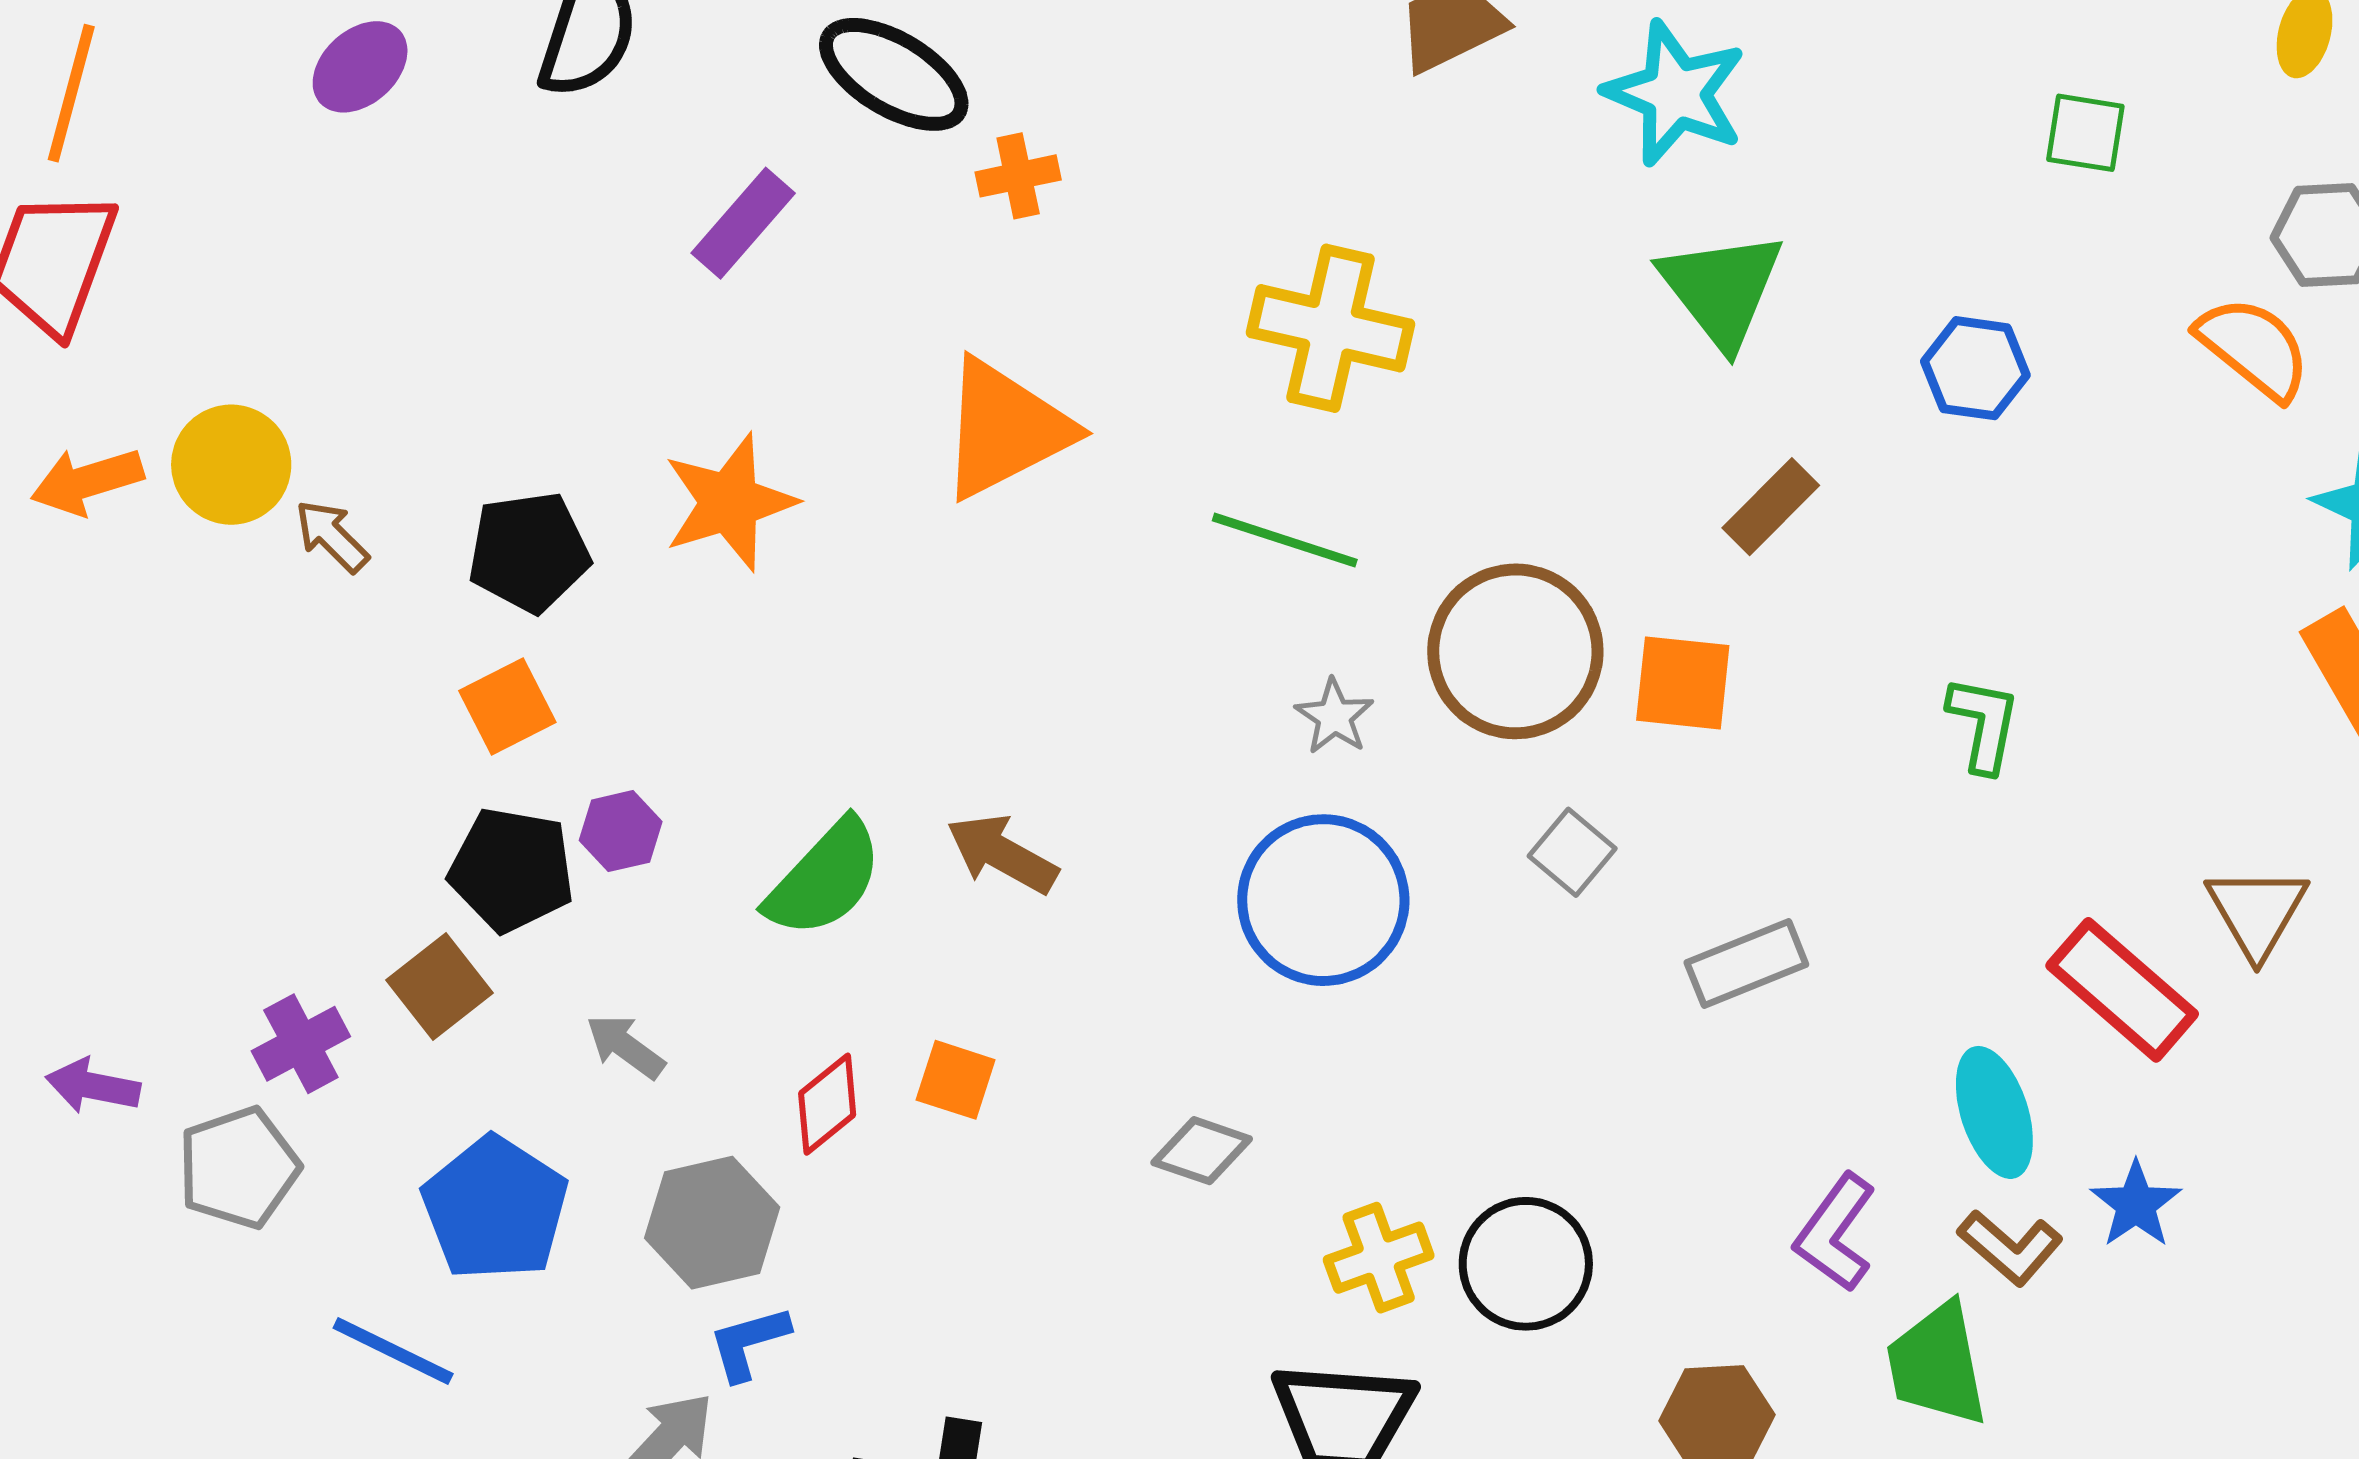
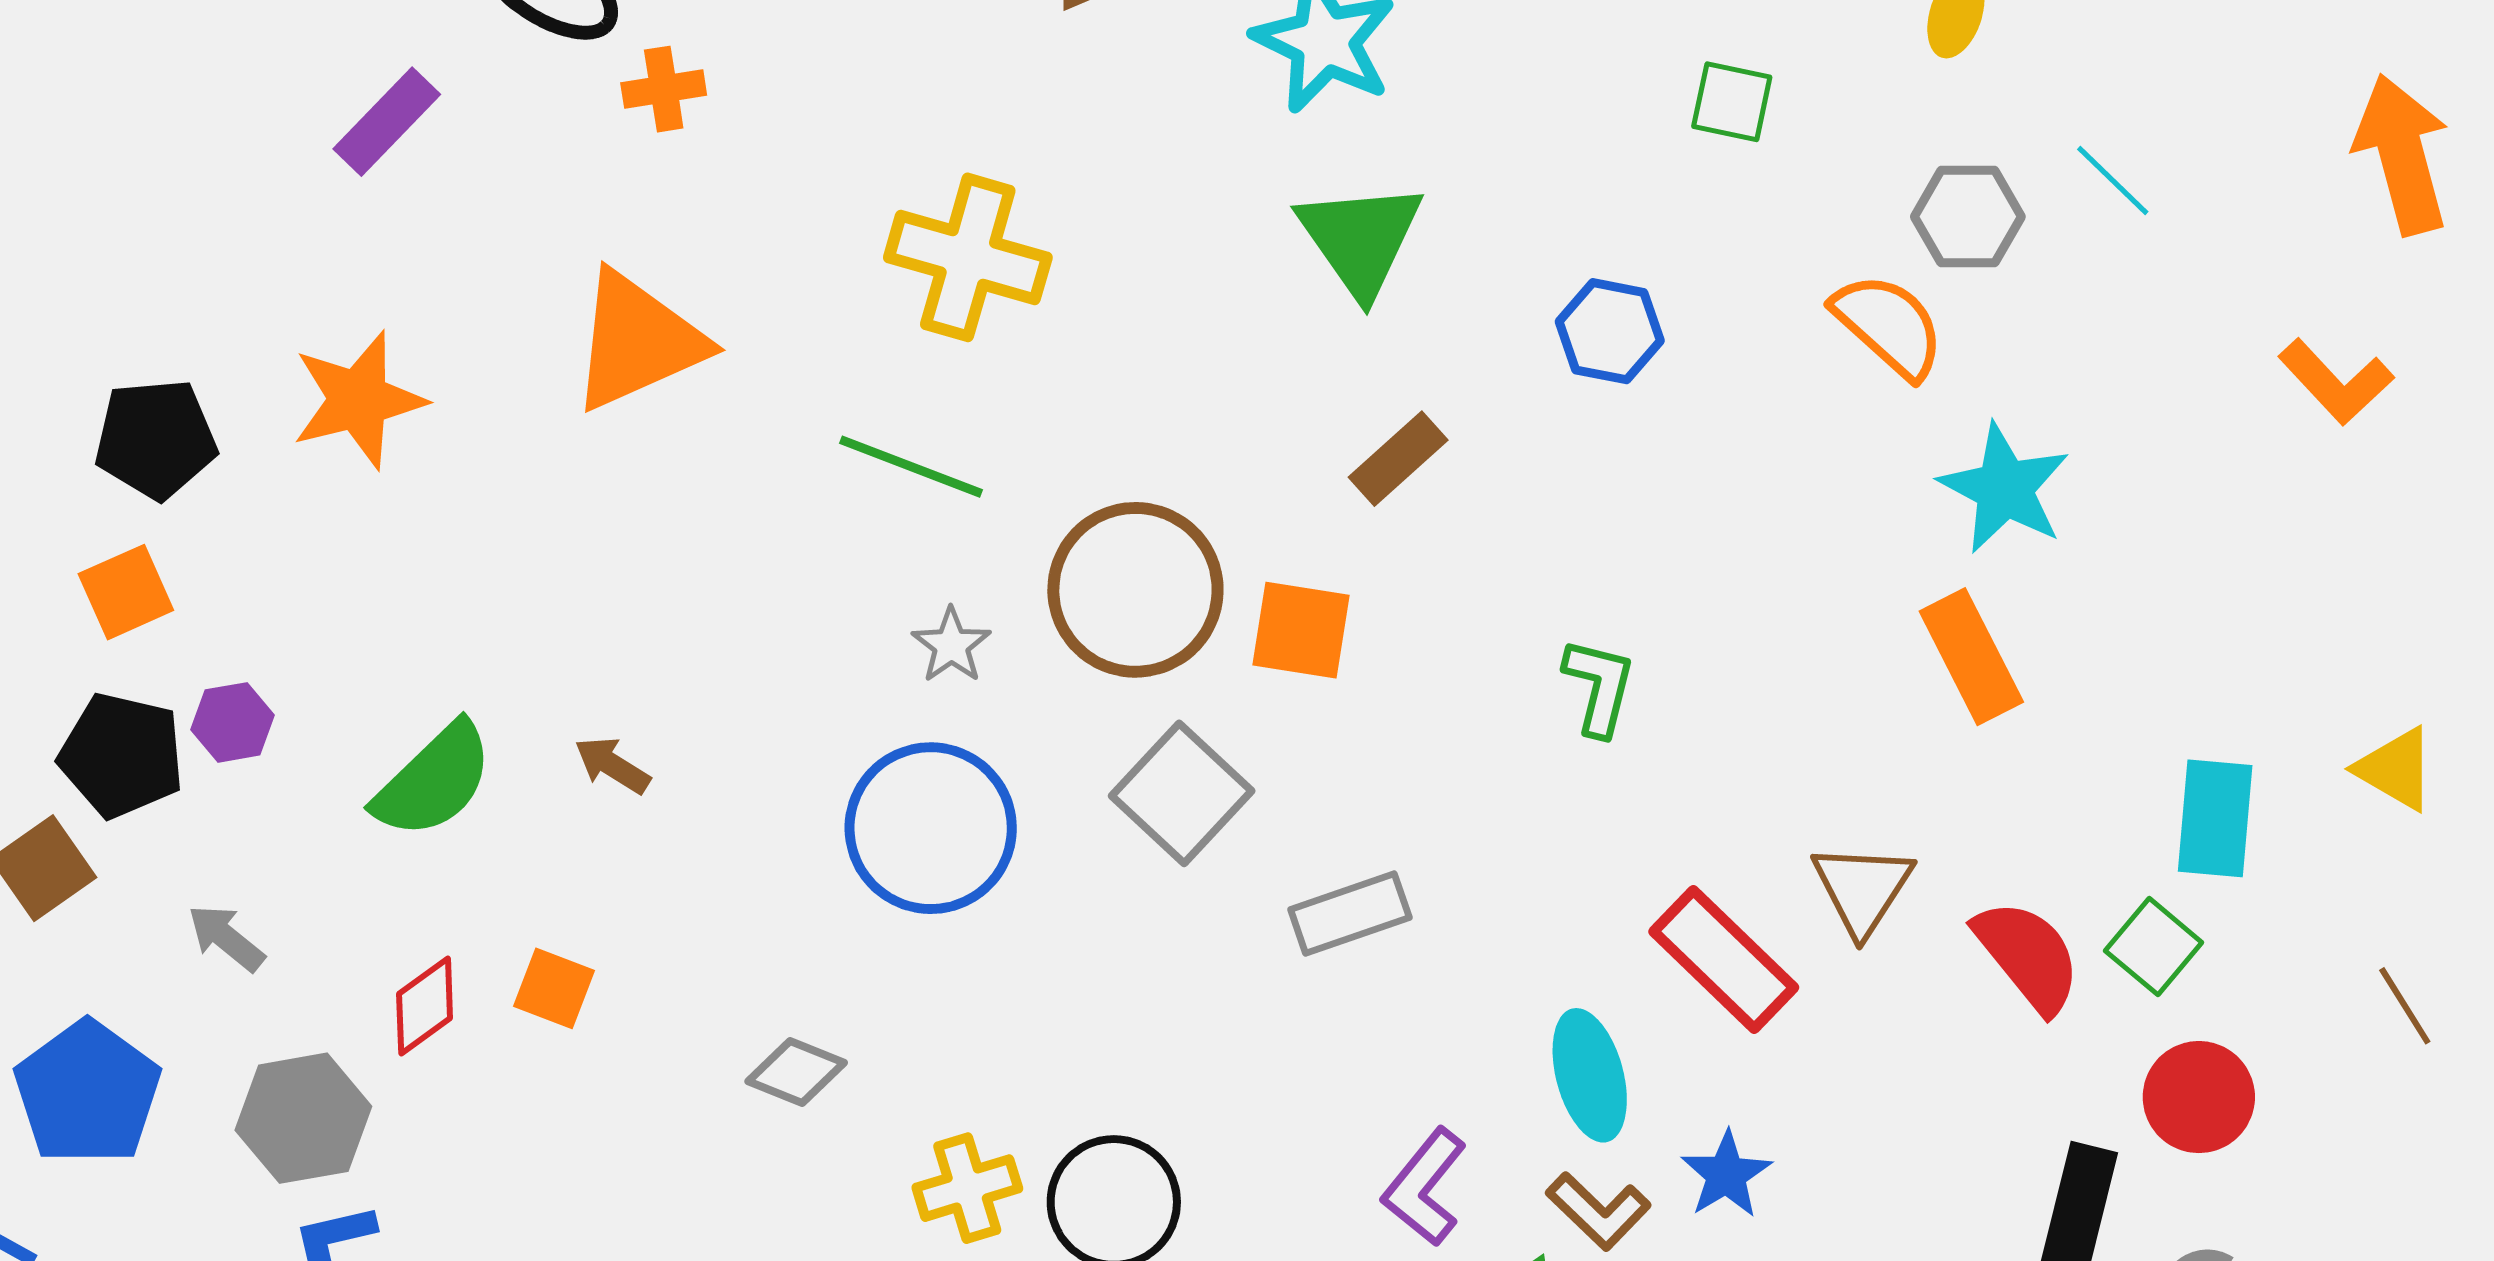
gray square: (1572, 852) -> (1182, 793), size x1.6
brown arrow: (1002, 854) -> (612, 765), size x0.7

